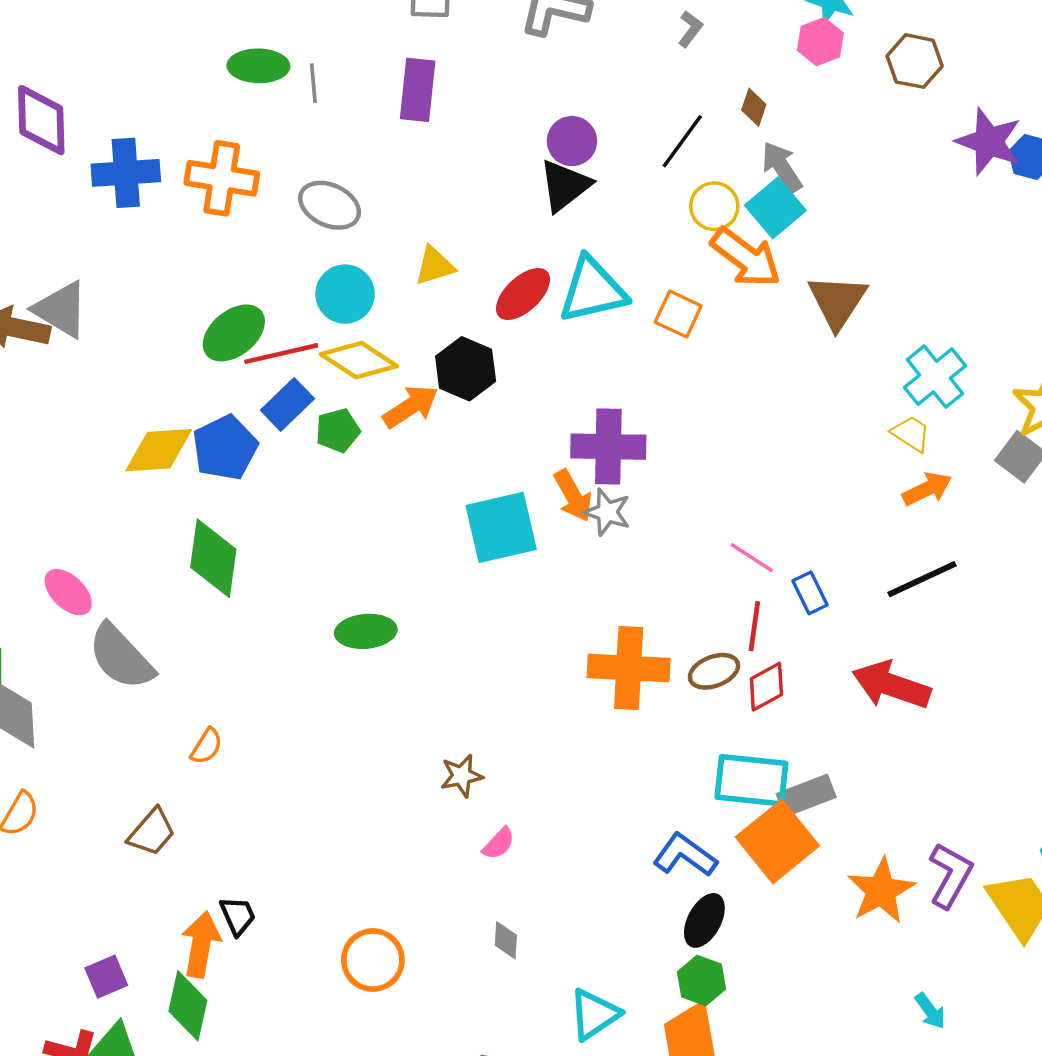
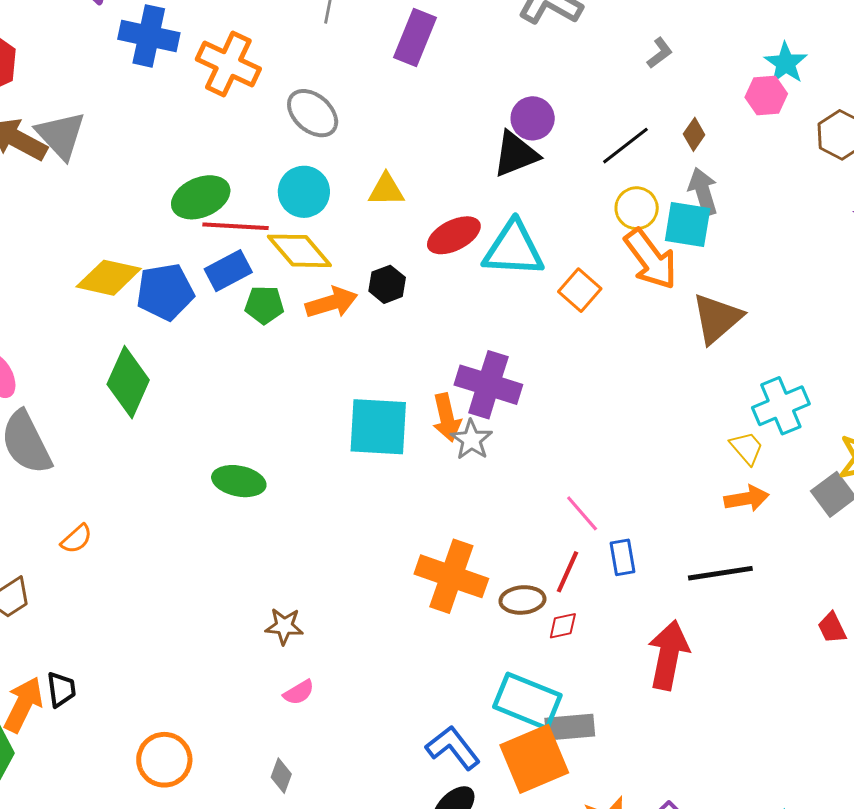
cyan square: (775, 208) -> (688, 225), turned 33
black hexagon: (466, 369) -> (387, 284), size x0.7
red arrow: (891, 685) -> (669, 655), turned 66
red diamond: (766, 687) -> (563, 626), size x0.7

